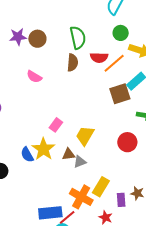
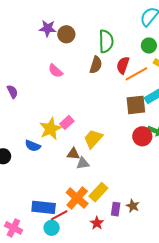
red semicircle: (99, 58) -> (123, 65), turned 96
red circle: (127, 142) -> (142, 136), moved
yellow star: (43, 149) -> (51, 129), moved
blue semicircle: (27, 155) -> (33, 146), turned -49

